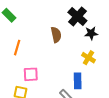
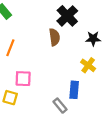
black cross: (77, 17) -> (67, 16), moved

